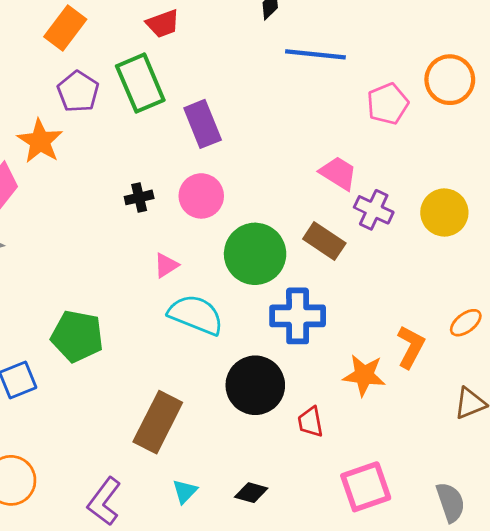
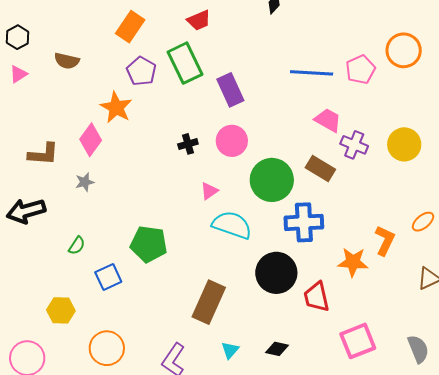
blue line: (315, 54) -> (312, 73), moved
red trapezoid: (310, 422) -> (317, 297), size x1.4

